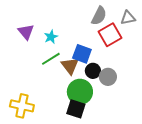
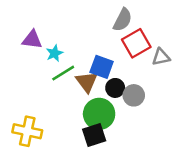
gray triangle: (128, 18) -> (161, 57), moved
purple triangle: (26, 32) -> (32, 40), turned -42
cyan star: (51, 37) -> (54, 53), moved
black square: (76, 109) -> (94, 135), turned -36

